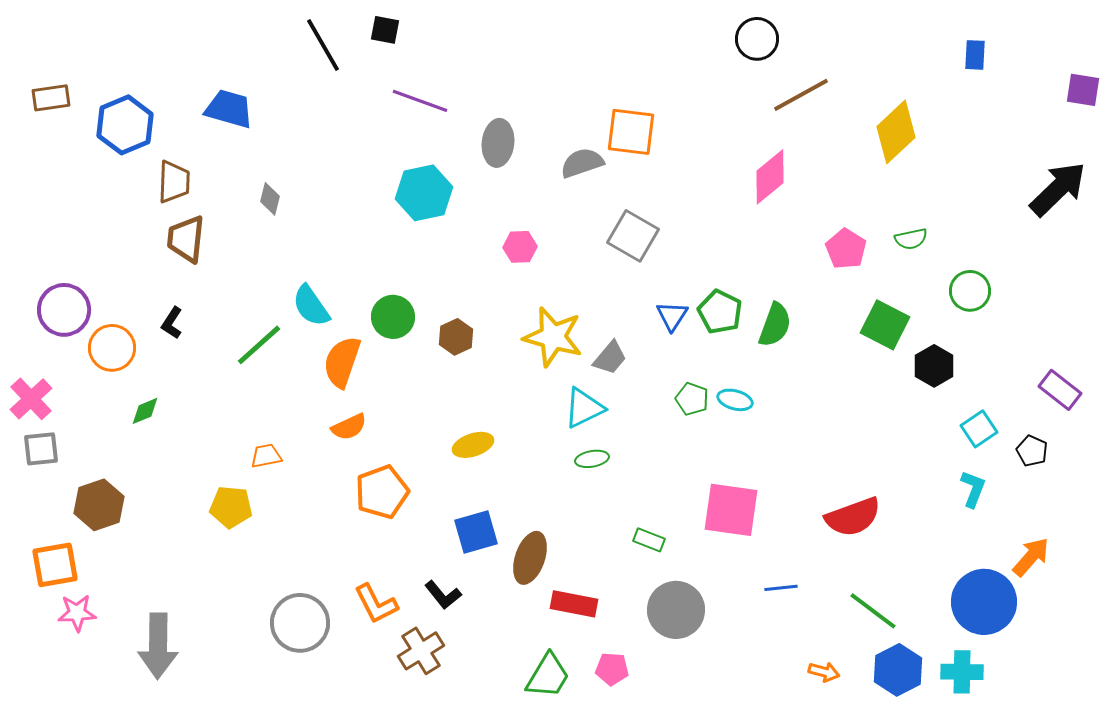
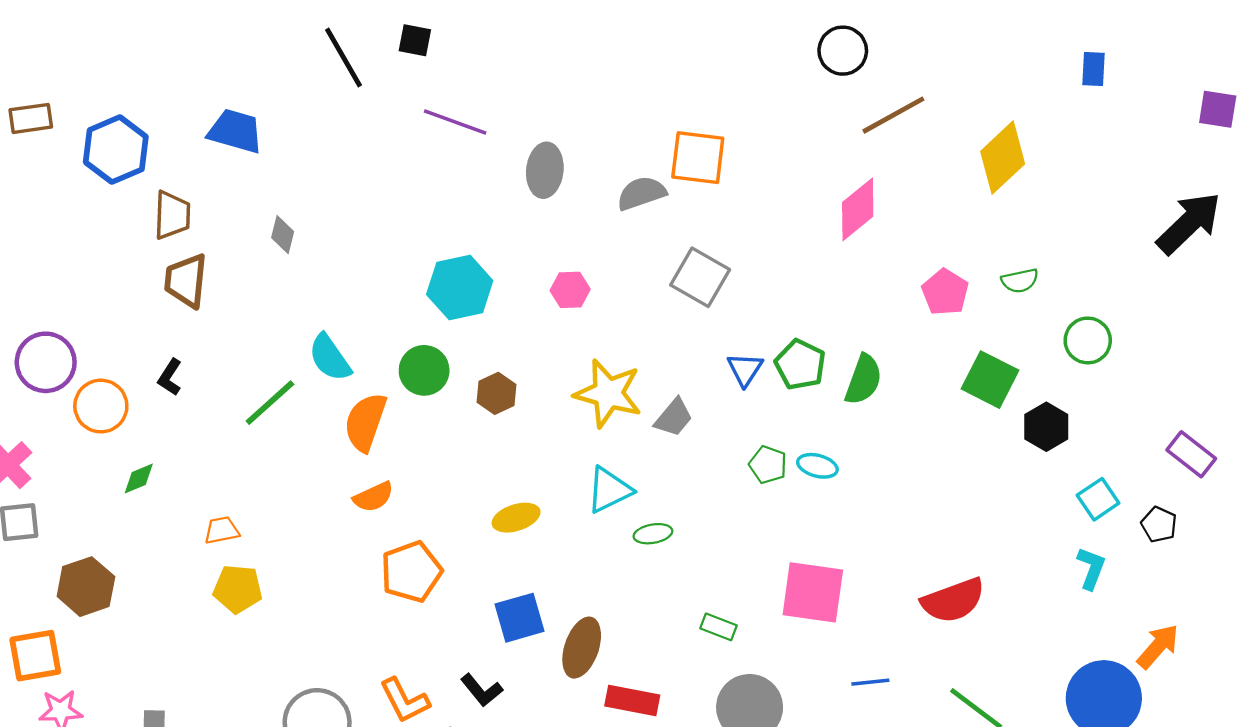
cyan hexagon: (424, 193) -> (460, 288), moved
cyan triangle: (584, 408) -> (609, 490), moved
orange trapezoid: (266, 456) -> (222, 530), moved

